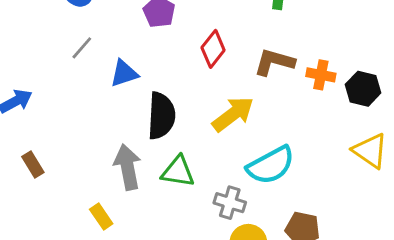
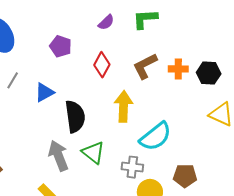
brown L-shape: (274, 62) -> (145, 66), turned -32
yellow arrow: (233, 114) -> (124, 106), turned -40
green triangle: (178, 172) -> (93, 152), turned 40

